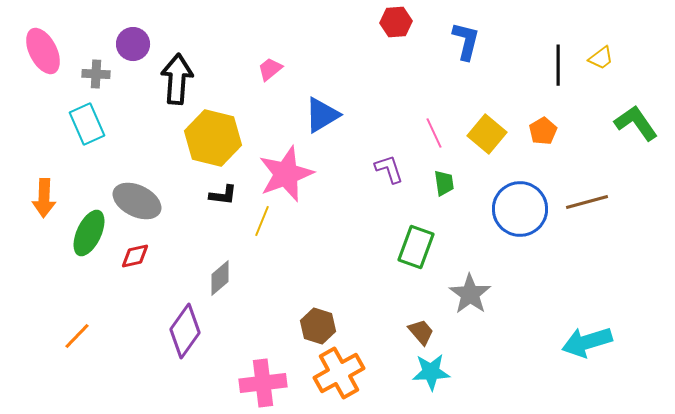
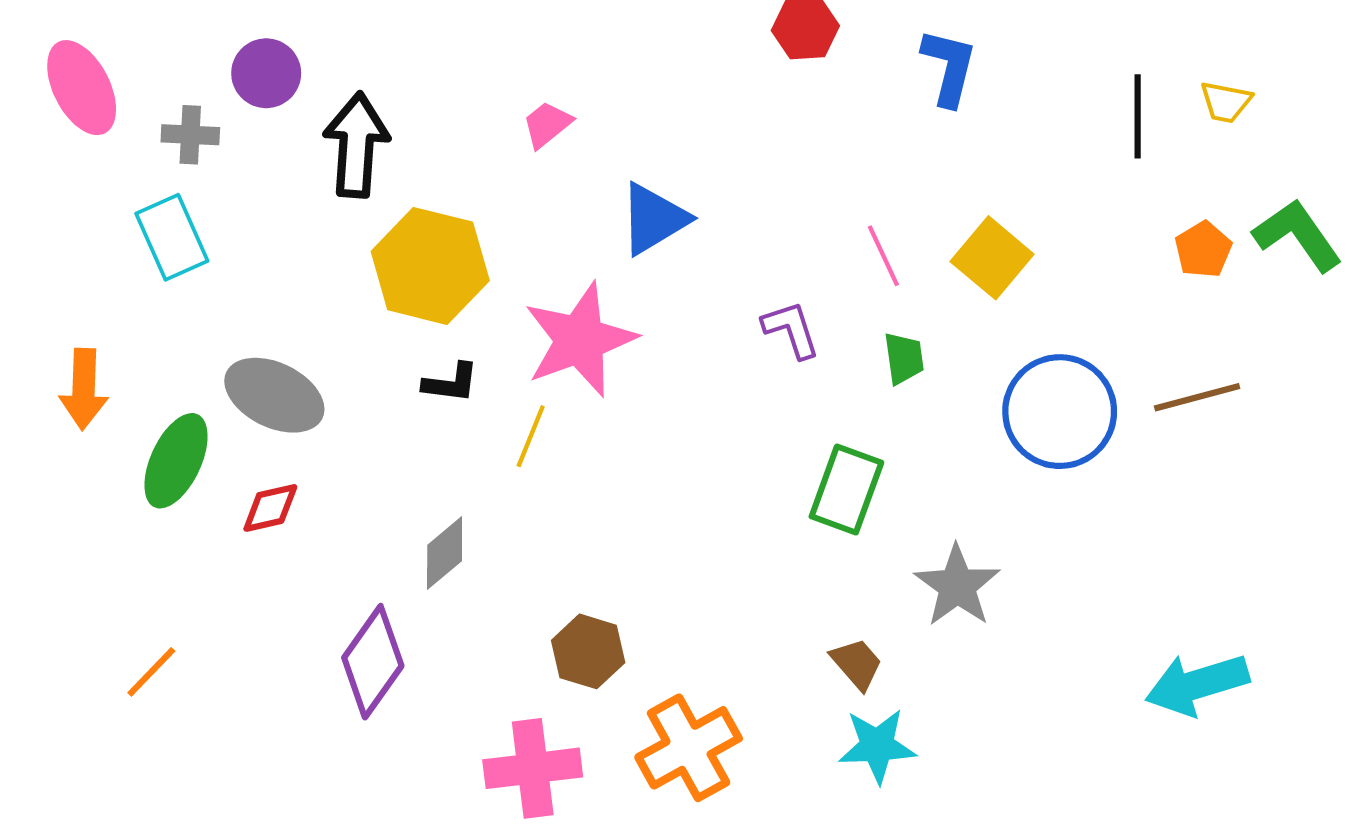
yellow trapezoid: (601, 58) -> (1226, 102), turned 48
orange pentagon: (543, 131) -> (1203, 250), moved
brown hexagon: (318, 326) -> (588, 651), moved

